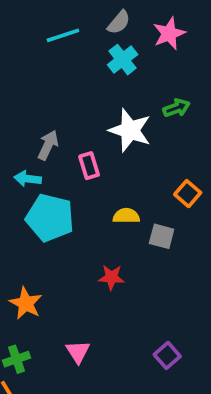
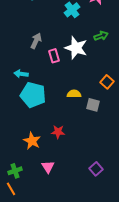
gray arrow: (48, 145) -> (36, 41), moved
pink rectangle: (89, 166) -> (54, 56), moved
red star: (111, 277) -> (58, 132), moved
orange star: (26, 303) -> (32, 141), moved

